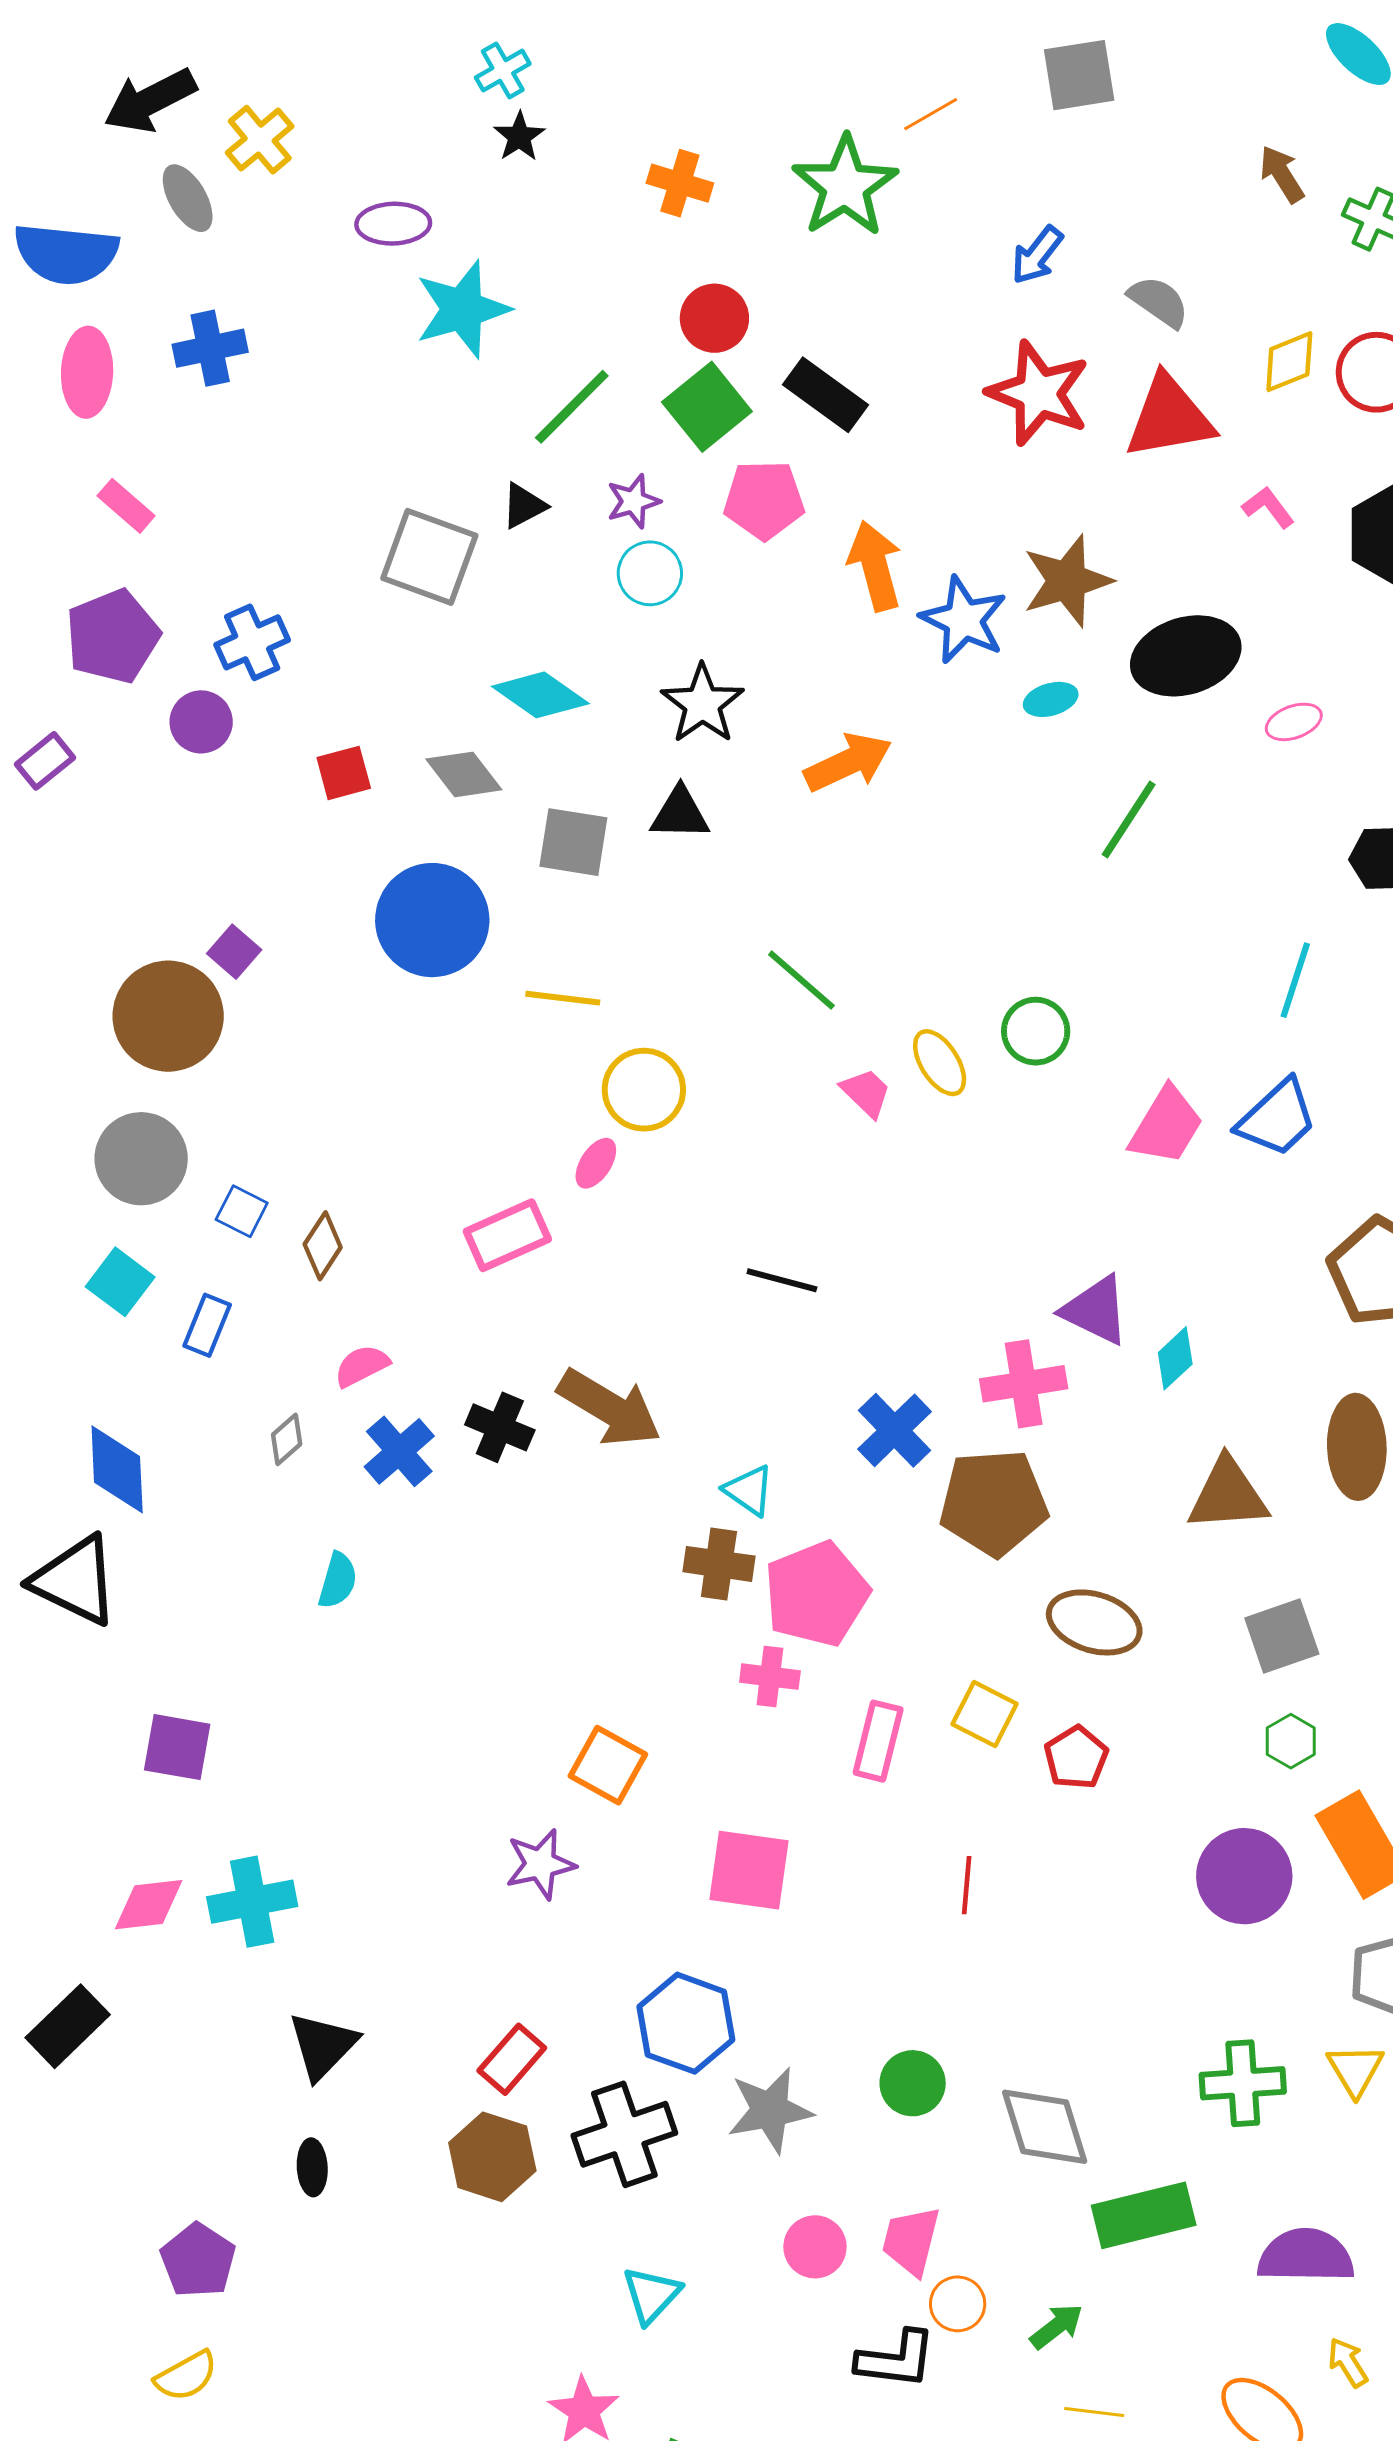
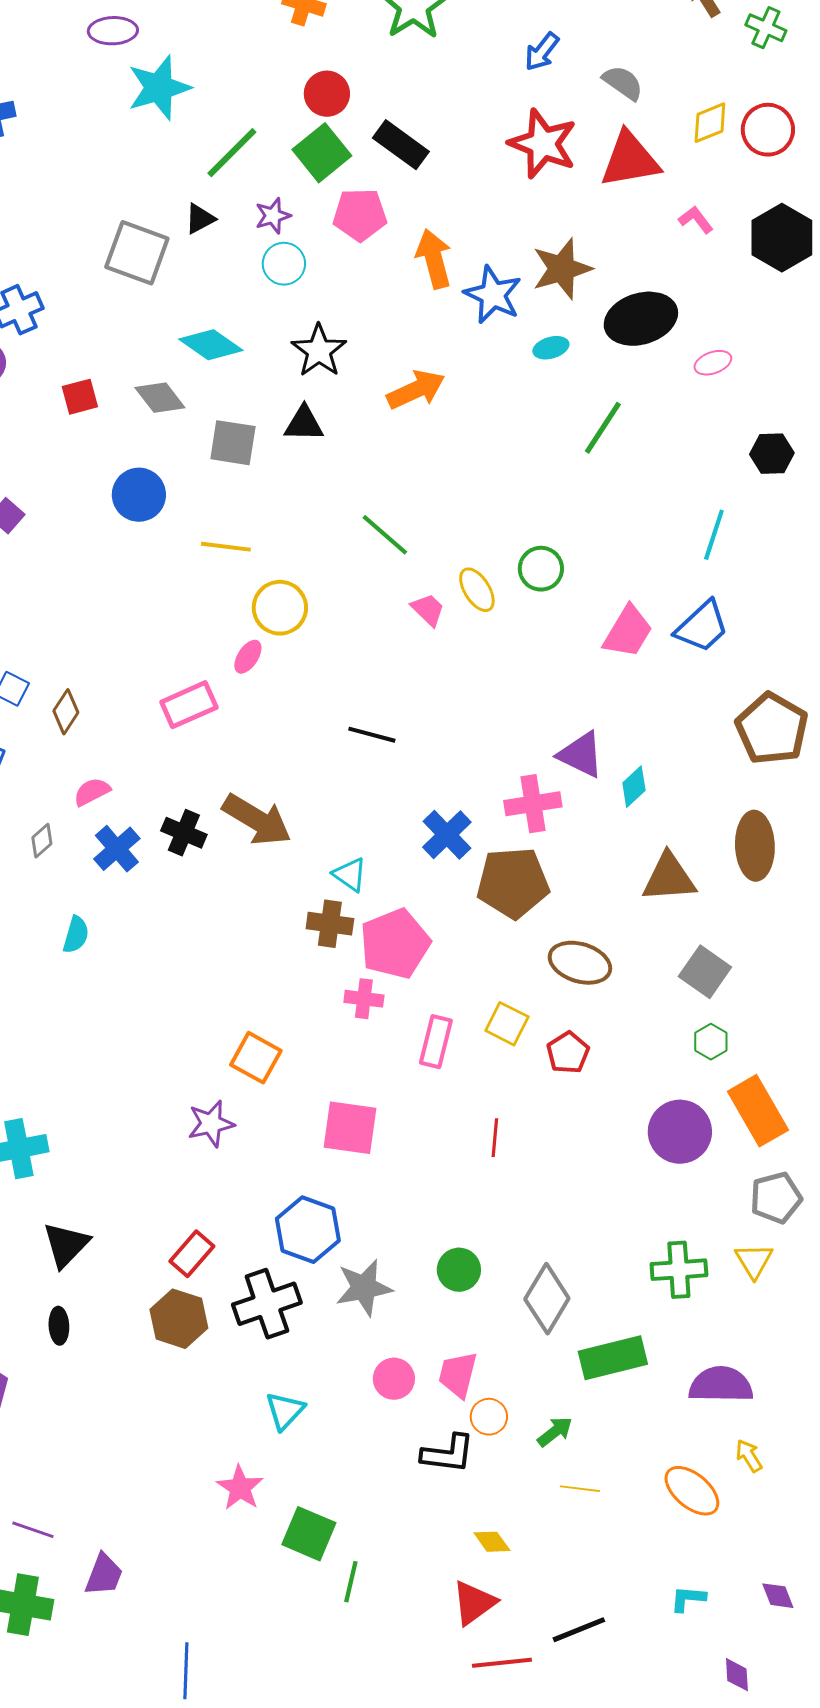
blue circle: (432, 920) -> (139, 495), size x0.7
gray square: (1282, 1636) -> (705, 972), turned -36
gray diamond: (1045, 2127) -> (547, 1299), turned 48

